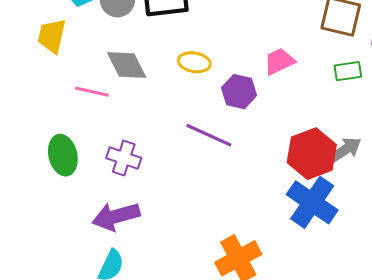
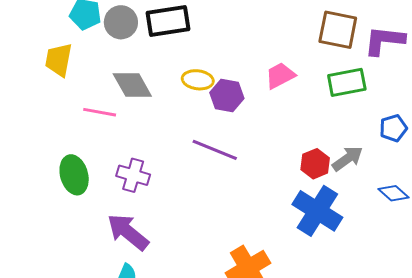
green rectangle: (348, 71) -> (347, 82), size x1.4
purple hexagon: (239, 92) -> (227, 95), moved
red hexagon: (312, 154) -> (315, 164), size x0.6
purple arrow: (116, 216) -> (128, 232), turned 57

